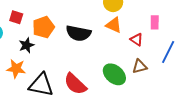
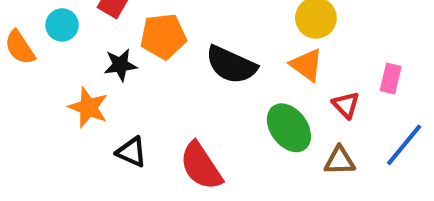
green ellipse: (114, 74) -> (289, 128), moved
black triangle: (41, 85) -> (131, 152), size x0.6

